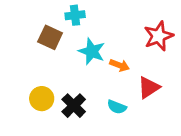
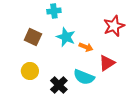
brown square: (50, 37) -> (33, 37), moved
black cross: (74, 106) -> (59, 85), moved
cyan semicircle: (117, 107) -> (84, 77), size x1.5

